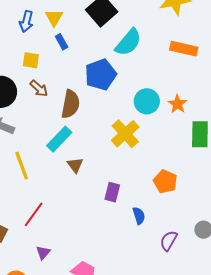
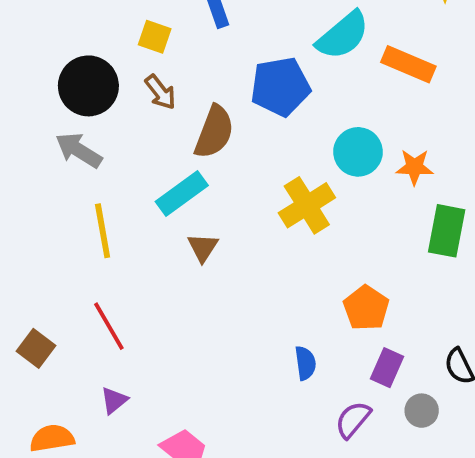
orange rectangle: (184, 49) -> (408, 64), moved
orange star: (177, 104) -> (415, 167), turned 30
purple rectangle: (112, 192) -> (387, 368), moved
red line: (34, 214) -> (109, 326), turned -76

